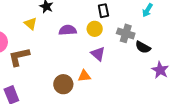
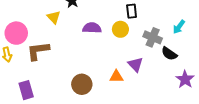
cyan arrow: (147, 10) -> (179, 27), moved
purple triangle: (98, 54) -> (135, 64), moved
orange triangle: (84, 76) -> (116, 77), moved

